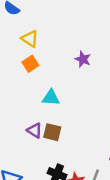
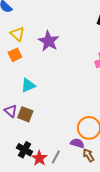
purple star: (83, 59) -> (49, 41), moved, size x1.5
cyan triangle: (51, 98) -> (28, 85), turned -35

